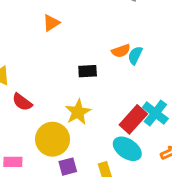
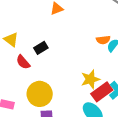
black rectangle: (88, 71) -> (41, 48), moved, turned -40
yellow star: (78, 112) -> (90, 79), moved

